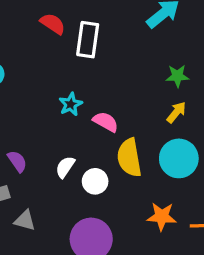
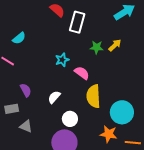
green star: (177, 76) -> (97, 47), moved
yellow arrow: (176, 112) -> (115, 45), moved
cyan circle: (179, 158) -> (122, 112), moved
white circle: (95, 181) -> (70, 119), moved

